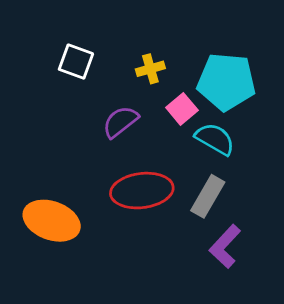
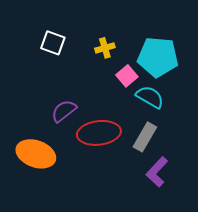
purple semicircle: (120, 122) -> (64, 111), moved

